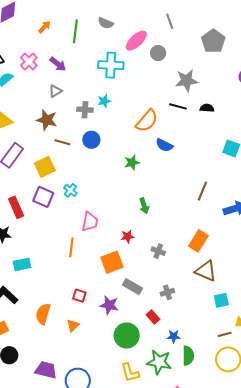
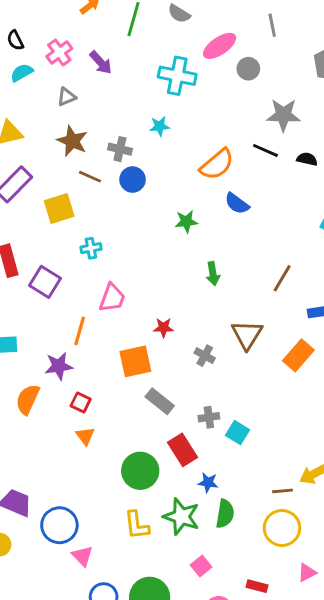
gray triangle: (55, 91) -> (67, 97), moved
gray cross: (85, 110) -> (120, 149), moved
cyan cross: (70, 190) -> (91, 248), turned 32
purple square: (43, 197) -> (45, 282), moved
green arrow: (144, 206) -> (213, 274), moved
orange rectangle: (198, 241) -> (298, 355), moved
brown triangle: (206, 271) -> (247, 335), moved, turned 30
cyan square: (221, 300) -> (238, 433), moved, turned 35
purple star: (109, 305) -> (59, 366), moved, turned -30
orange semicircle: (43, 314) -> (28, 399), moved
red rectangle: (153, 317) -> (182, 450), size x1.5
orange triangle: (73, 325) -> (85, 436), moved, turned -32

